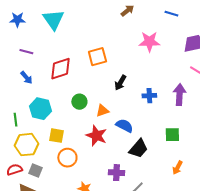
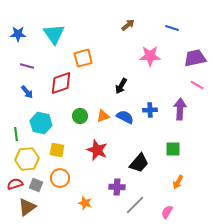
orange square: (97, 57) -> (83, 58), moved
black arrow: (120, 83) -> (121, 86), moved
orange triangle: (102, 111) -> (103, 116), moved
blue semicircle: (124, 126) -> (125, 117), moved
orange circle: (67, 158) -> (60, 178), moved

